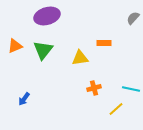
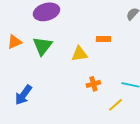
blue arrow: (24, 99) -> (23, 95), size x1.5

